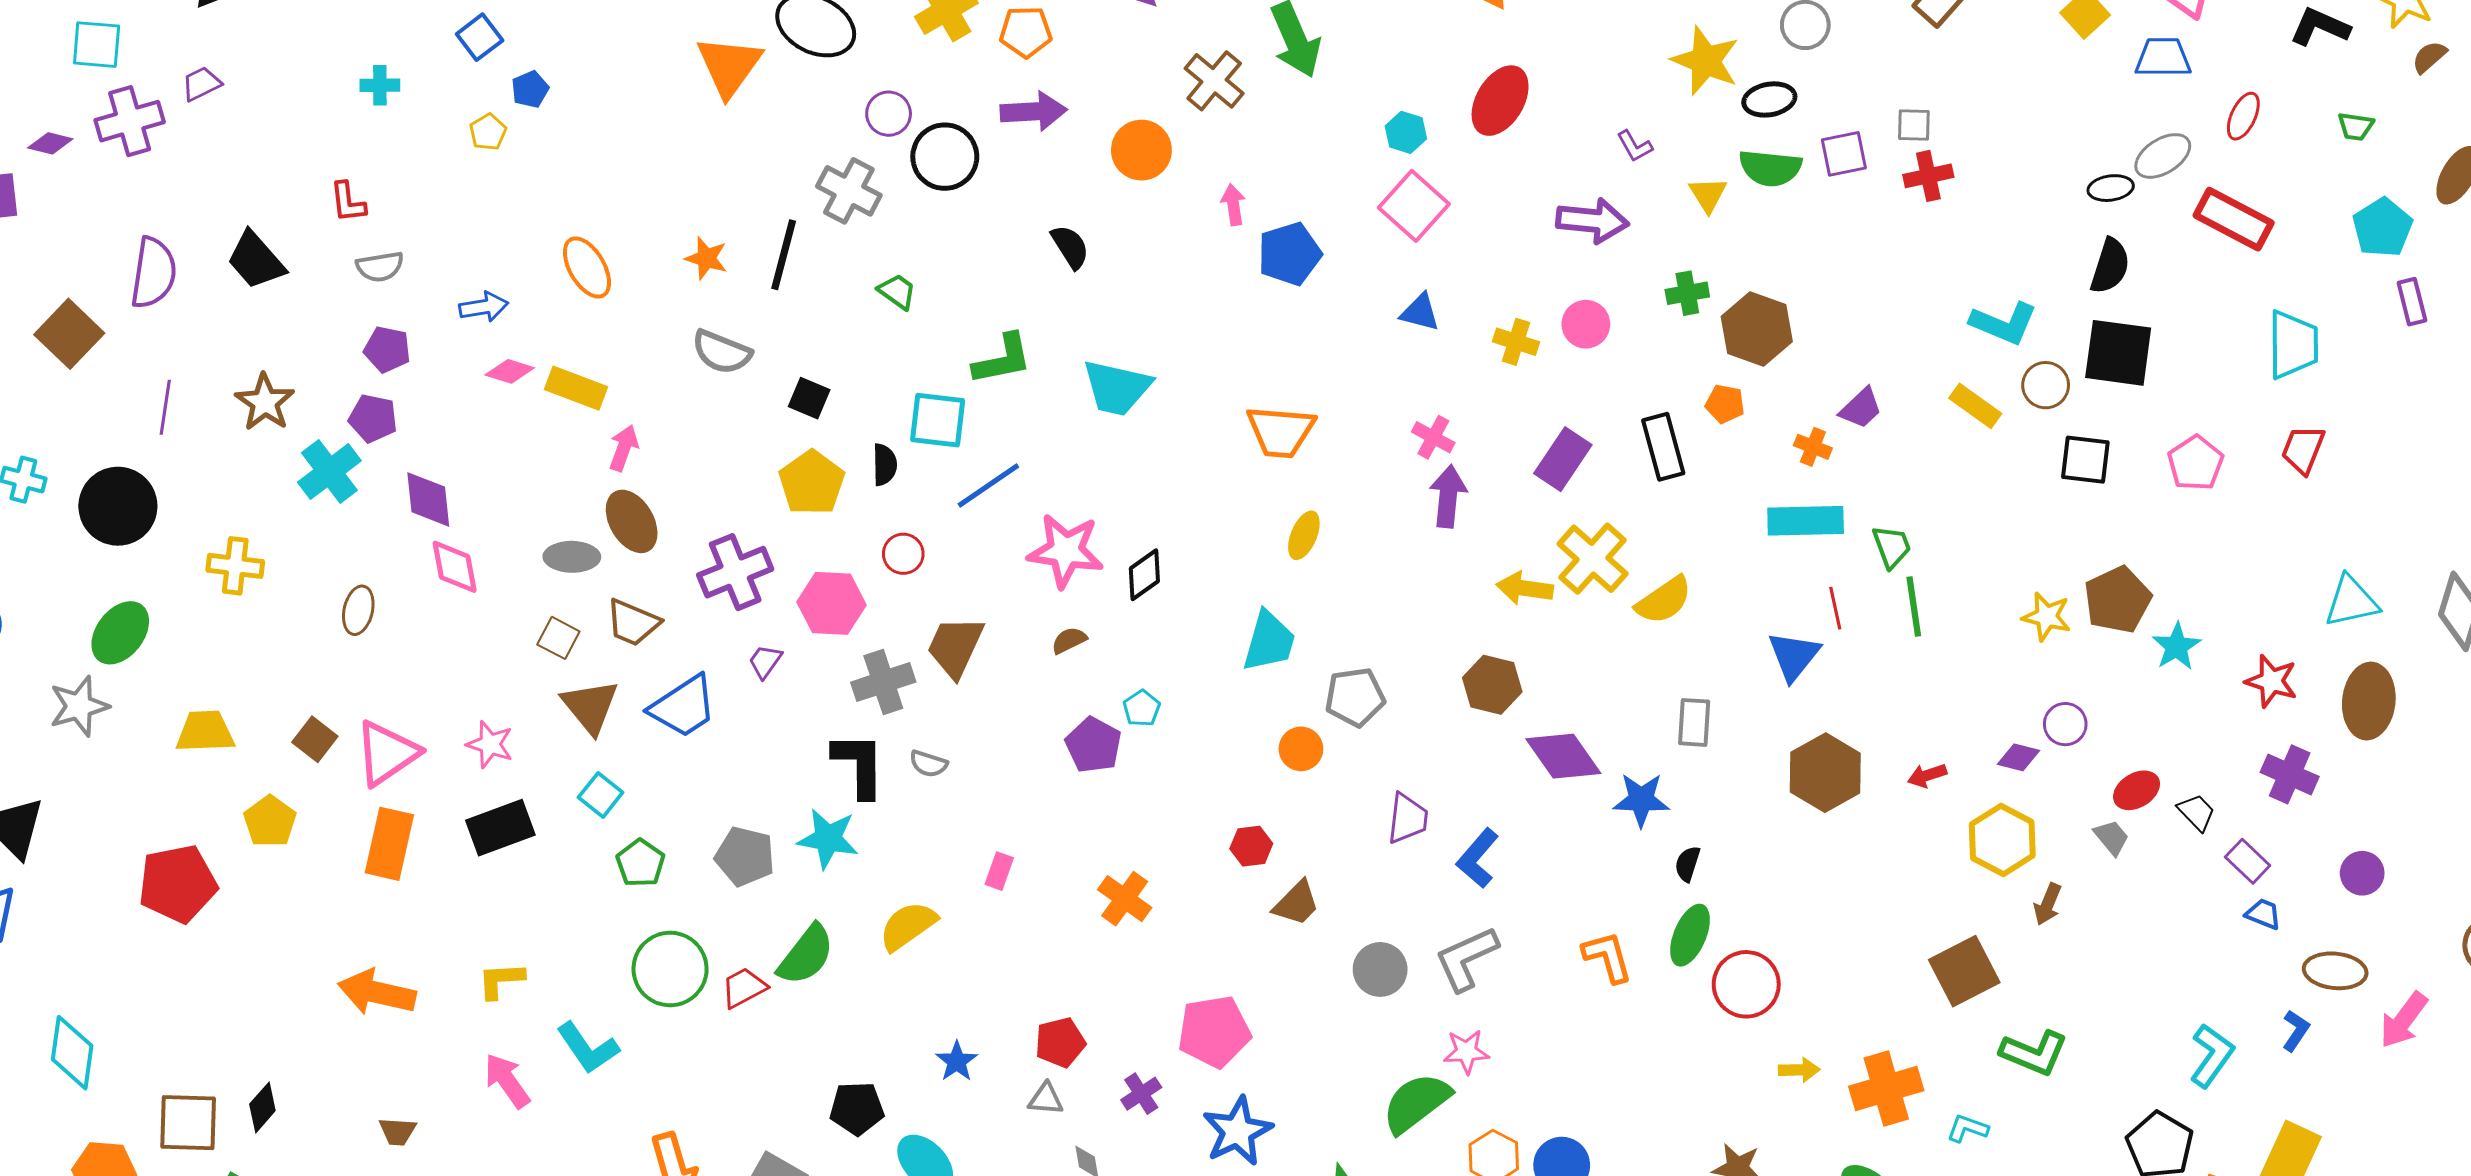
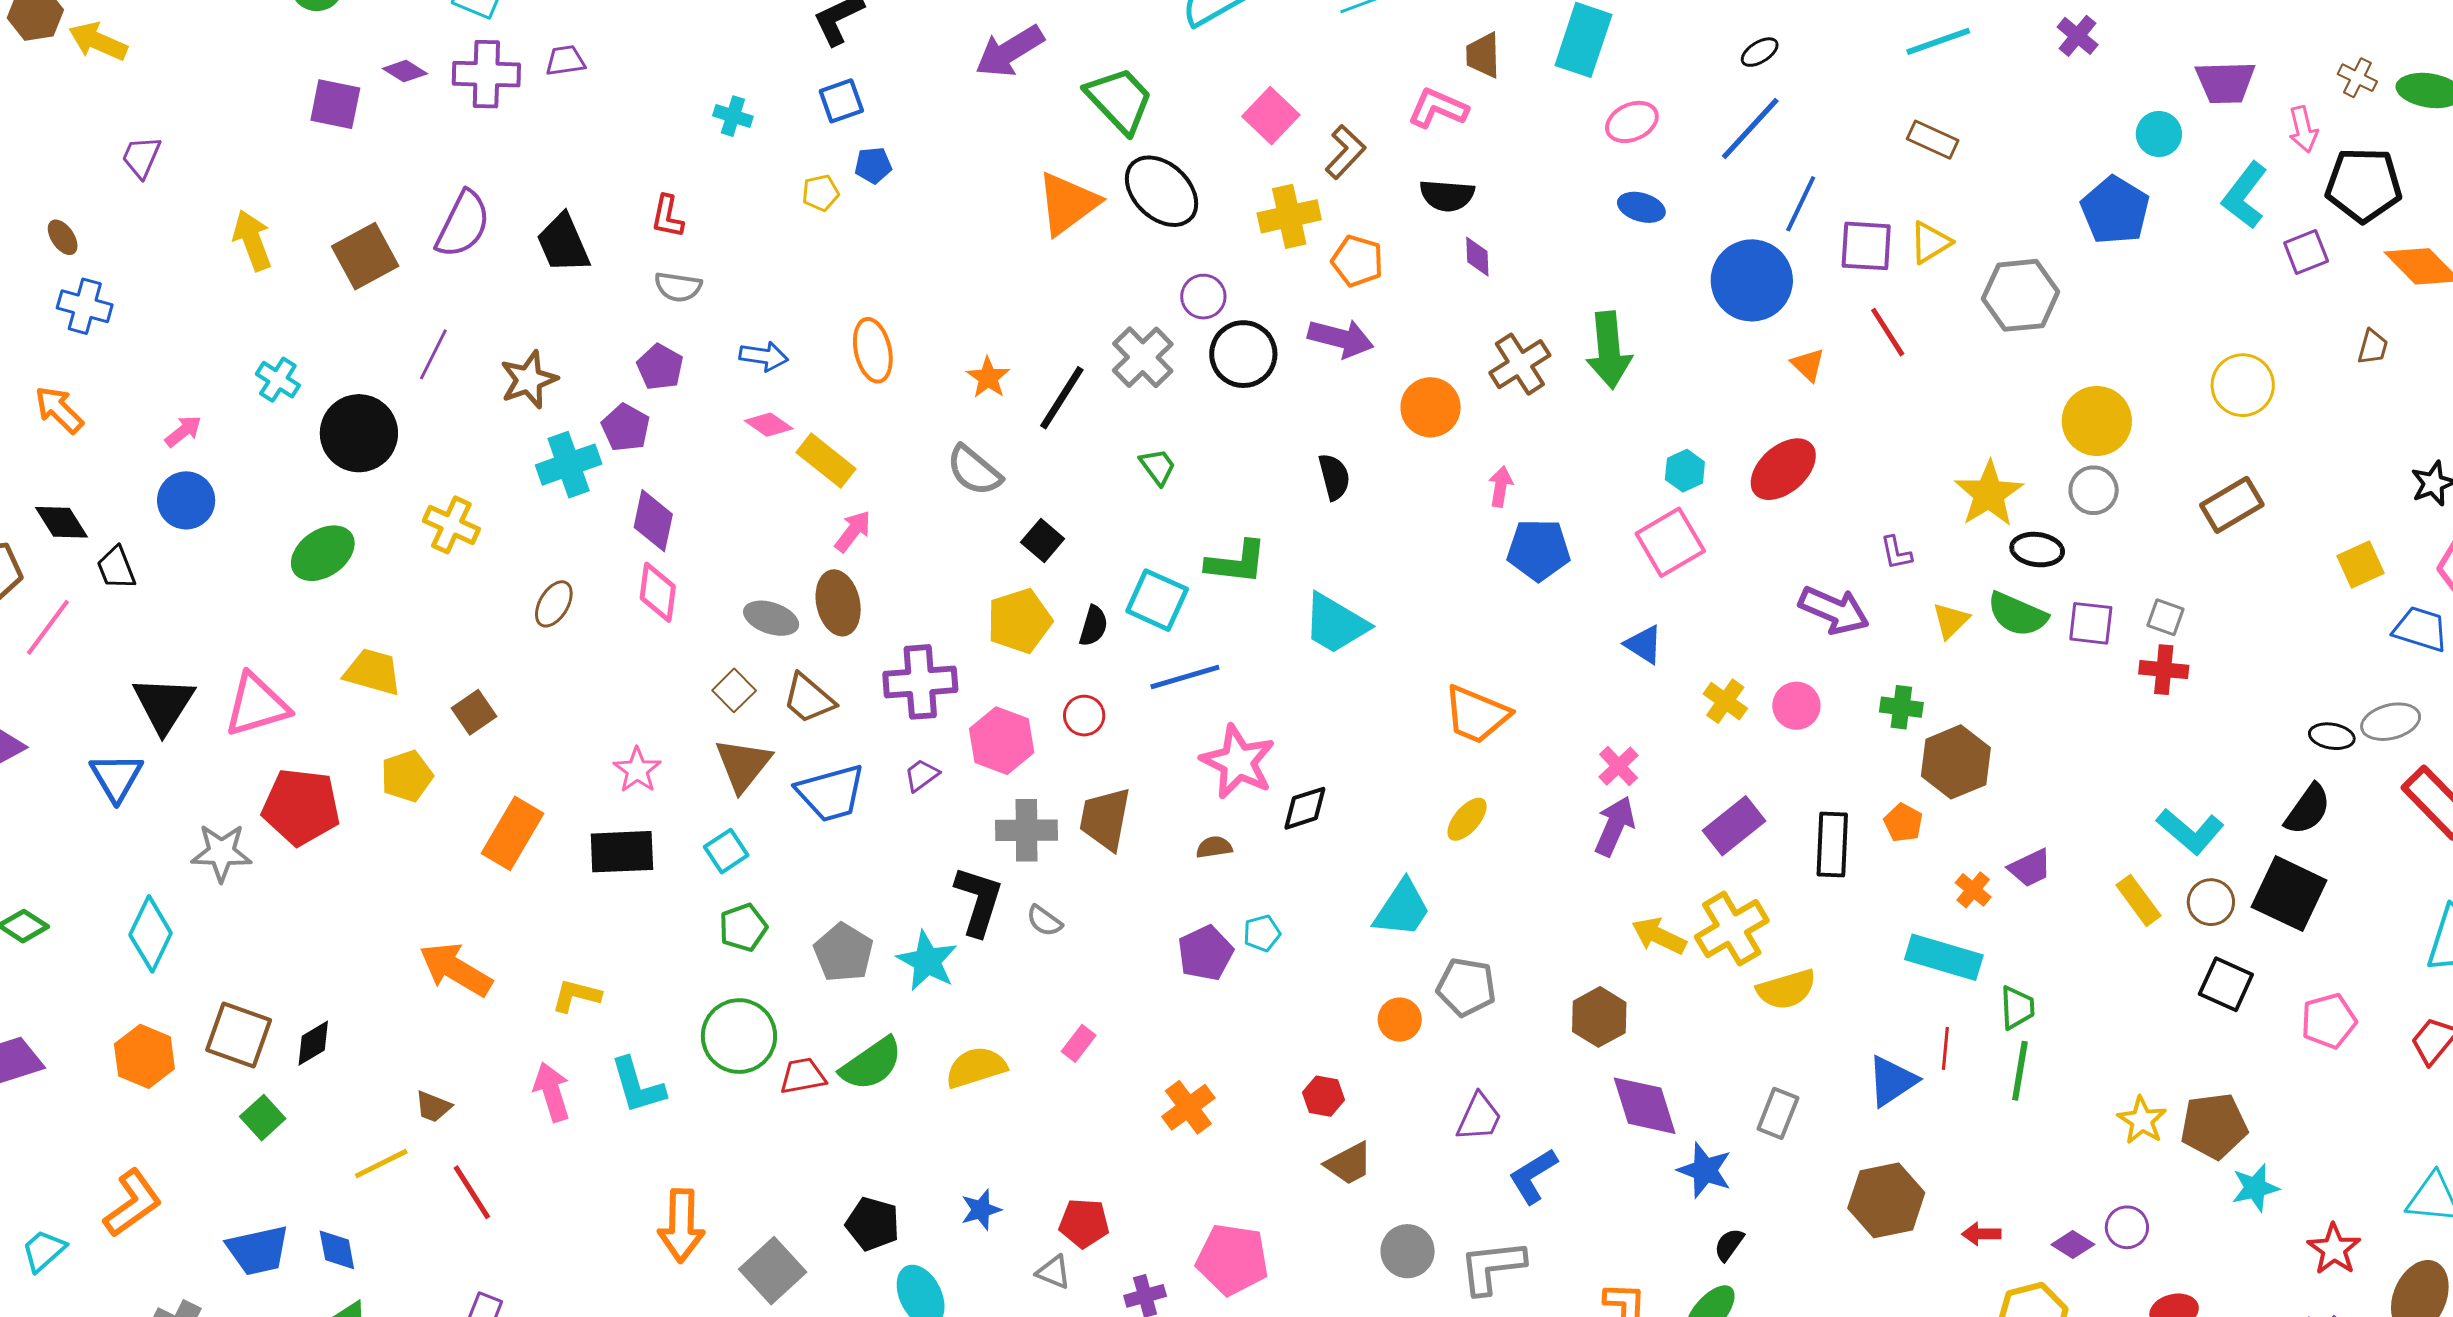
brown trapezoid: (955, 647) -> (1105, 819), turned -32
gray star: (79, 706) -> (221, 853), moved
pink triangle: (387, 753) -> (257, 705), moved

